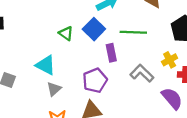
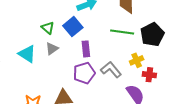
green line: (133, 32) -> (122, 32), moved
purple pentagon: (95, 80) -> (84, 73), moved
gray triangle: (54, 89) -> (52, 49), moved

